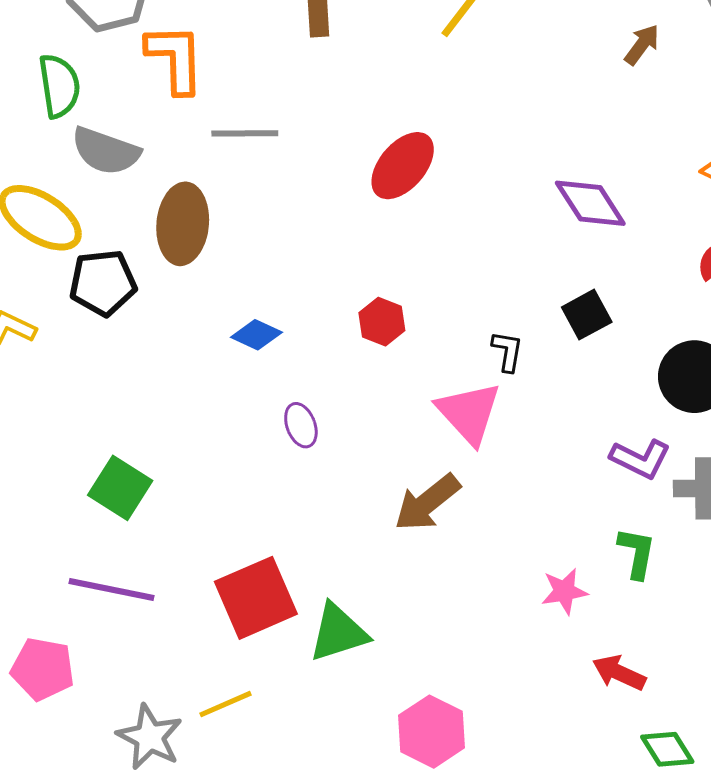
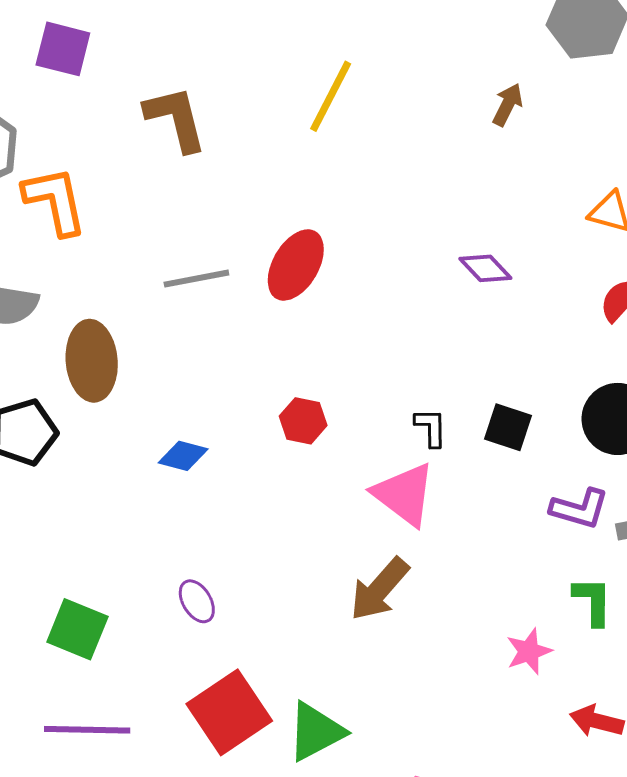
gray line: (245, 133) -> (196, 279), moved
purple diamond: (590, 203) -> (485, 268), size x0.7
black square: (587, 315) -> (508, 427), moved, turned -33
purple ellipse: (301, 425) -> (197, 601), moved

